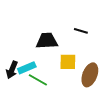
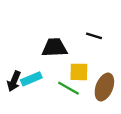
green line: (38, 80) -> (68, 88), moved

